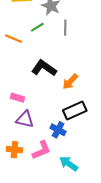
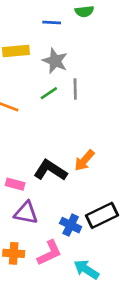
green line: (37, 27) -> (49, 93), moved
black L-shape: (44, 68) -> (50, 170), moved
black rectangle: (75, 111) -> (102, 215), moved

